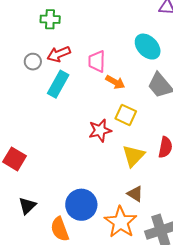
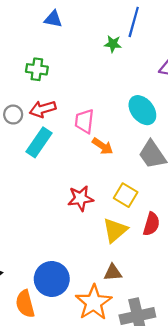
yellow square: (126, 115) -> (126, 195), moved
brown triangle: (135, 194) -> (113, 273), turned -42

